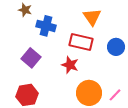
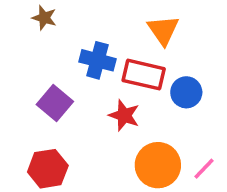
blue cross: (46, 26) -> (98, 60), moved
blue circle: (116, 47) -> (186, 92), moved

